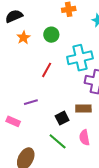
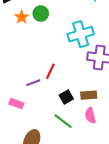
green circle: (51, 35) -> (41, 13), moved
red line: (47, 70) -> (50, 71), moved
brown rectangle: (83, 109) -> (89, 95), moved

